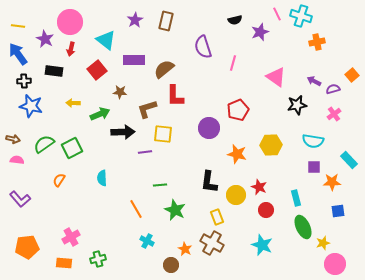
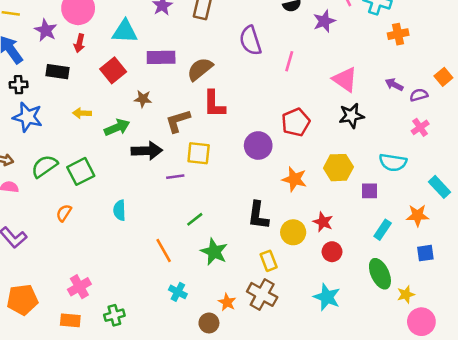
cyan triangle: (106, 40) -> (125, 32), turned -35
black star: (297, 105) -> (351, 116), moved
purple square: (314, 167) -> (370, 191), moved
green line: (160, 185) -> (195, 219), turned -32
cyan rectangle: (296, 198) -> (383, 230), moved, turned 49

